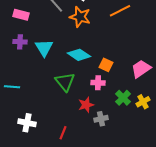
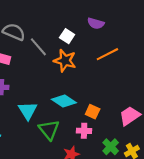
cyan triangle: (44, 48) -> (28, 111), moved

